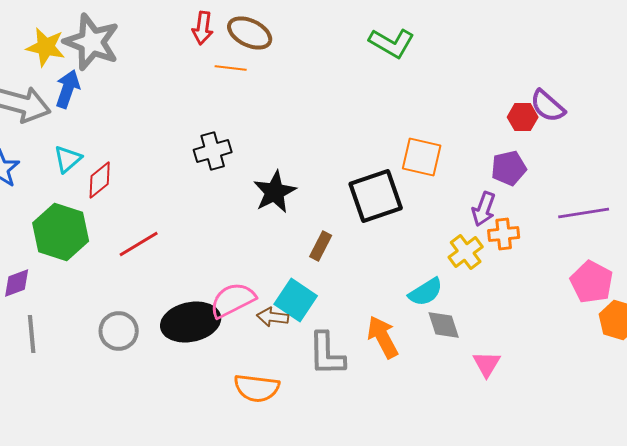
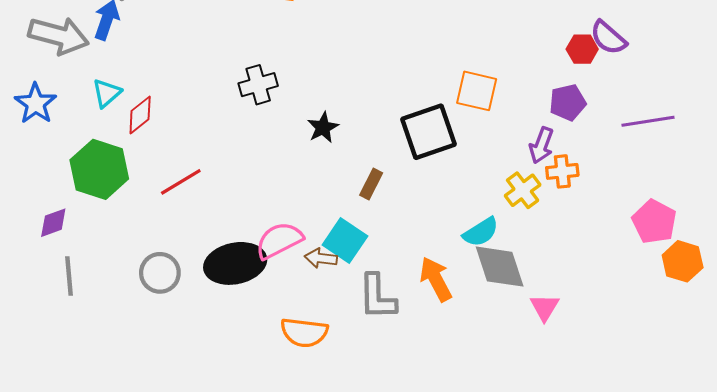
black star: (275, 192) -> (323, 128), size x0.7
purple line: (584, 213) -> (648, 121), moved
gray diamond: (444, 325) -> (500, 267), size x1.5

